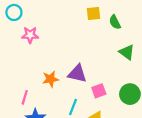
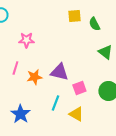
pink star: (30, 35) -> (26, 40), moved
pink line: (25, 97) -> (15, 68), moved

